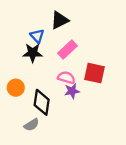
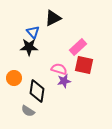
pink rectangle: (67, 49) -> (78, 47), moved
gray semicircle: (32, 125) -> (28, 111), turned 64

